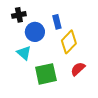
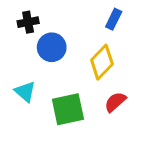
blue rectangle: (57, 22) -> (114, 19), moved, turned 40
cyan triangle: (24, 53) -> (25, 92), moved

